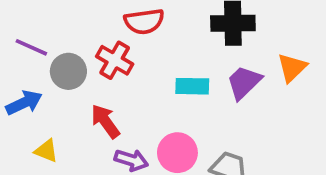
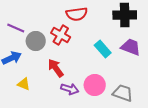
purple trapezoid: (244, 82) -> (131, 47), turned 65
cyan rectangle: (192, 86) -> (103, 49), turned 48

